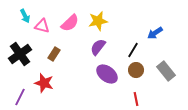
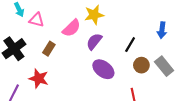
pink semicircle: (70, 23) -> (72, 28), moved
blue arrow: (155, 33) -> (162, 30), moved, turned -49
brown circle: (136, 70) -> (141, 65), moved

